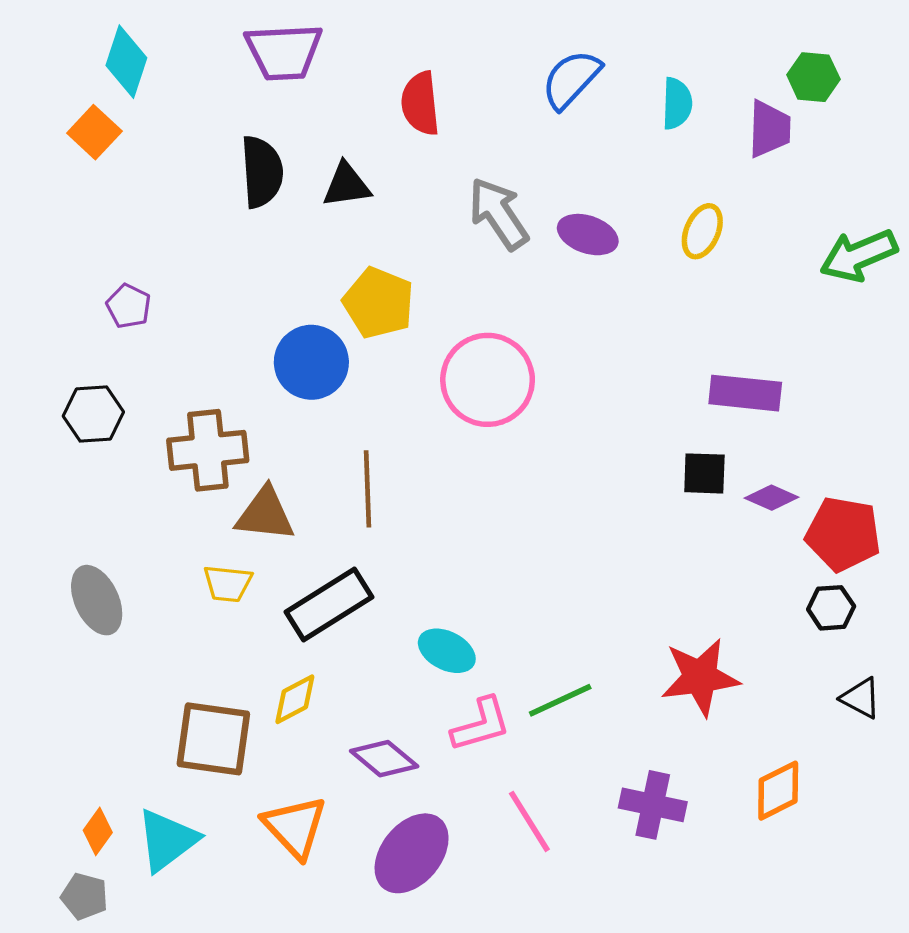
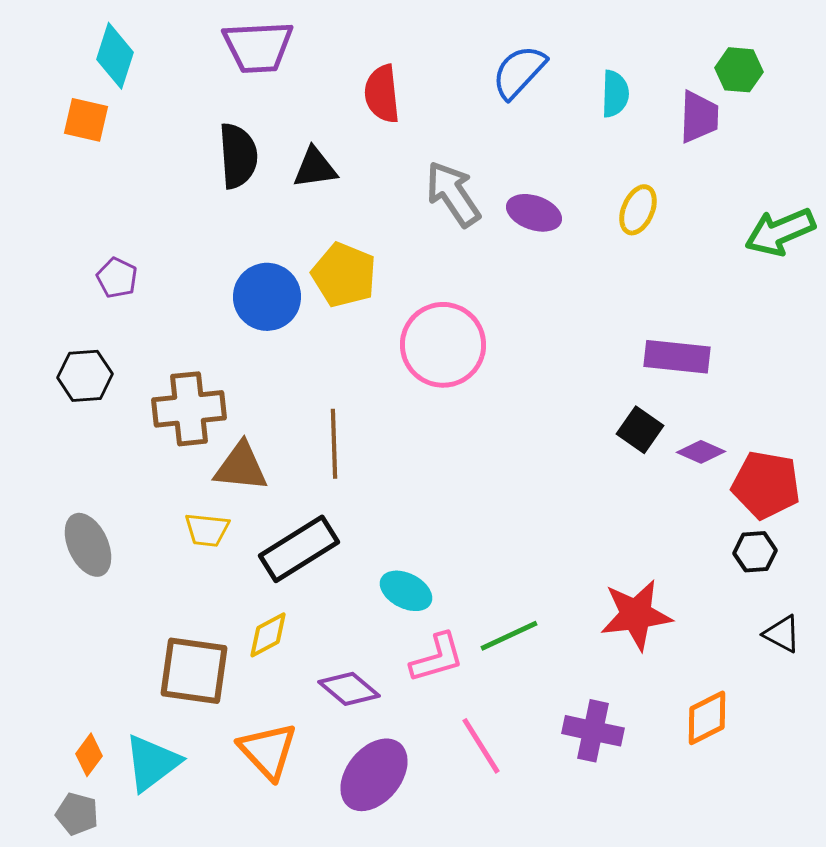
orange square: (94, 132) -> (86, 120), turned -30
blue circle: (311, 362) -> (267, 297), moved
black square: (704, 473) -> (640, 430), turned 33

